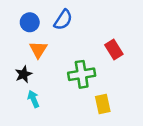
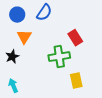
red rectangle: (114, 50) -> (75, 38), moved
cyan arrow: (33, 99) -> (13, 86), moved

